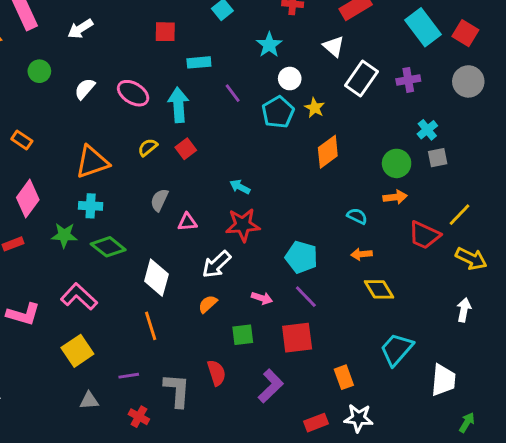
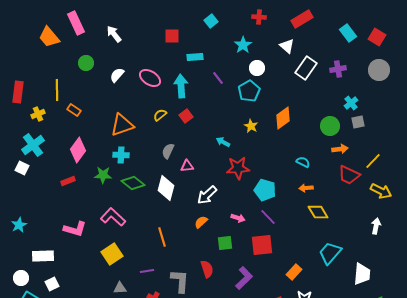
cyan rectangle: (423, 27) -> (348, 33), size x0.7
white arrow: (80, 29) -> (114, 34), turned 84
yellow star: (315, 108) -> (251, 126), moved
orange arrow: (395, 197) -> (340, 149), moved
red star: (243, 225) -> (238, 168), moved
white diamond: (156, 278) -> (166, 188), moved
orange rectangle: (344, 377) -> (294, 272), turned 63

